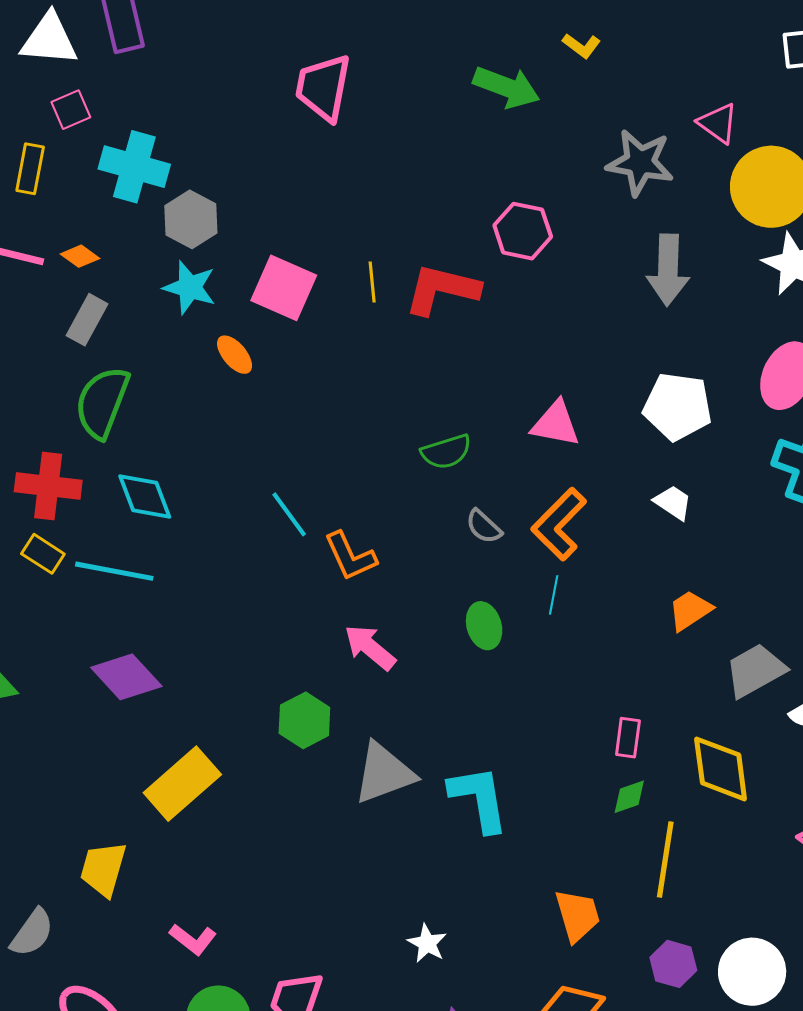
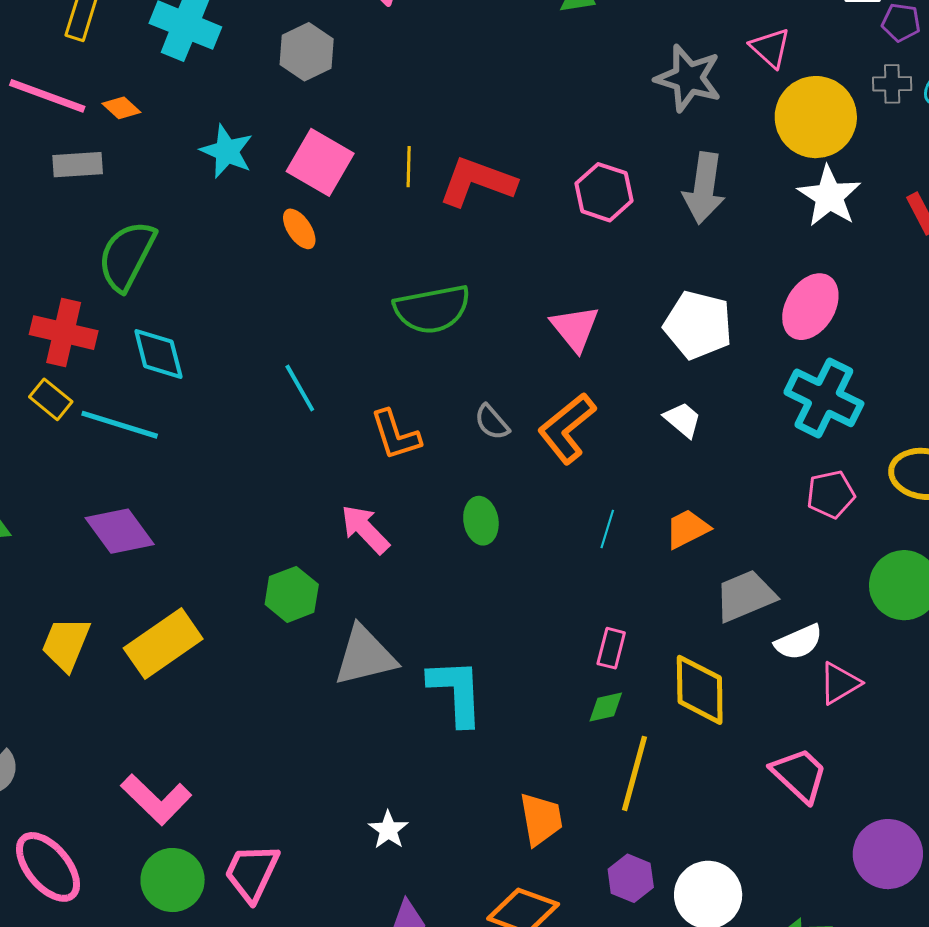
gray hexagon: (191, 219) -> (307, 52), moved
pink hexagon: (523, 231) -> (604, 192), moved
gray rectangle: (87, 320) -> (78, 165), moved, turned 51
orange ellipse: (235, 355) -> (299, 229), moved
pink triangle: (556, 424) -> (575, 328), turned 34
green semicircle: (446, 452) -> (432, 309), moved, size x1.5
orange L-shape: (350, 556) -> (396, 435), moved
cyan line: (554, 595) -> (607, 529), moved
yellow trapezoid: (103, 869) -> (66, 644), moved
pink L-shape: (193, 939) -> (156, 799), size x1.5

